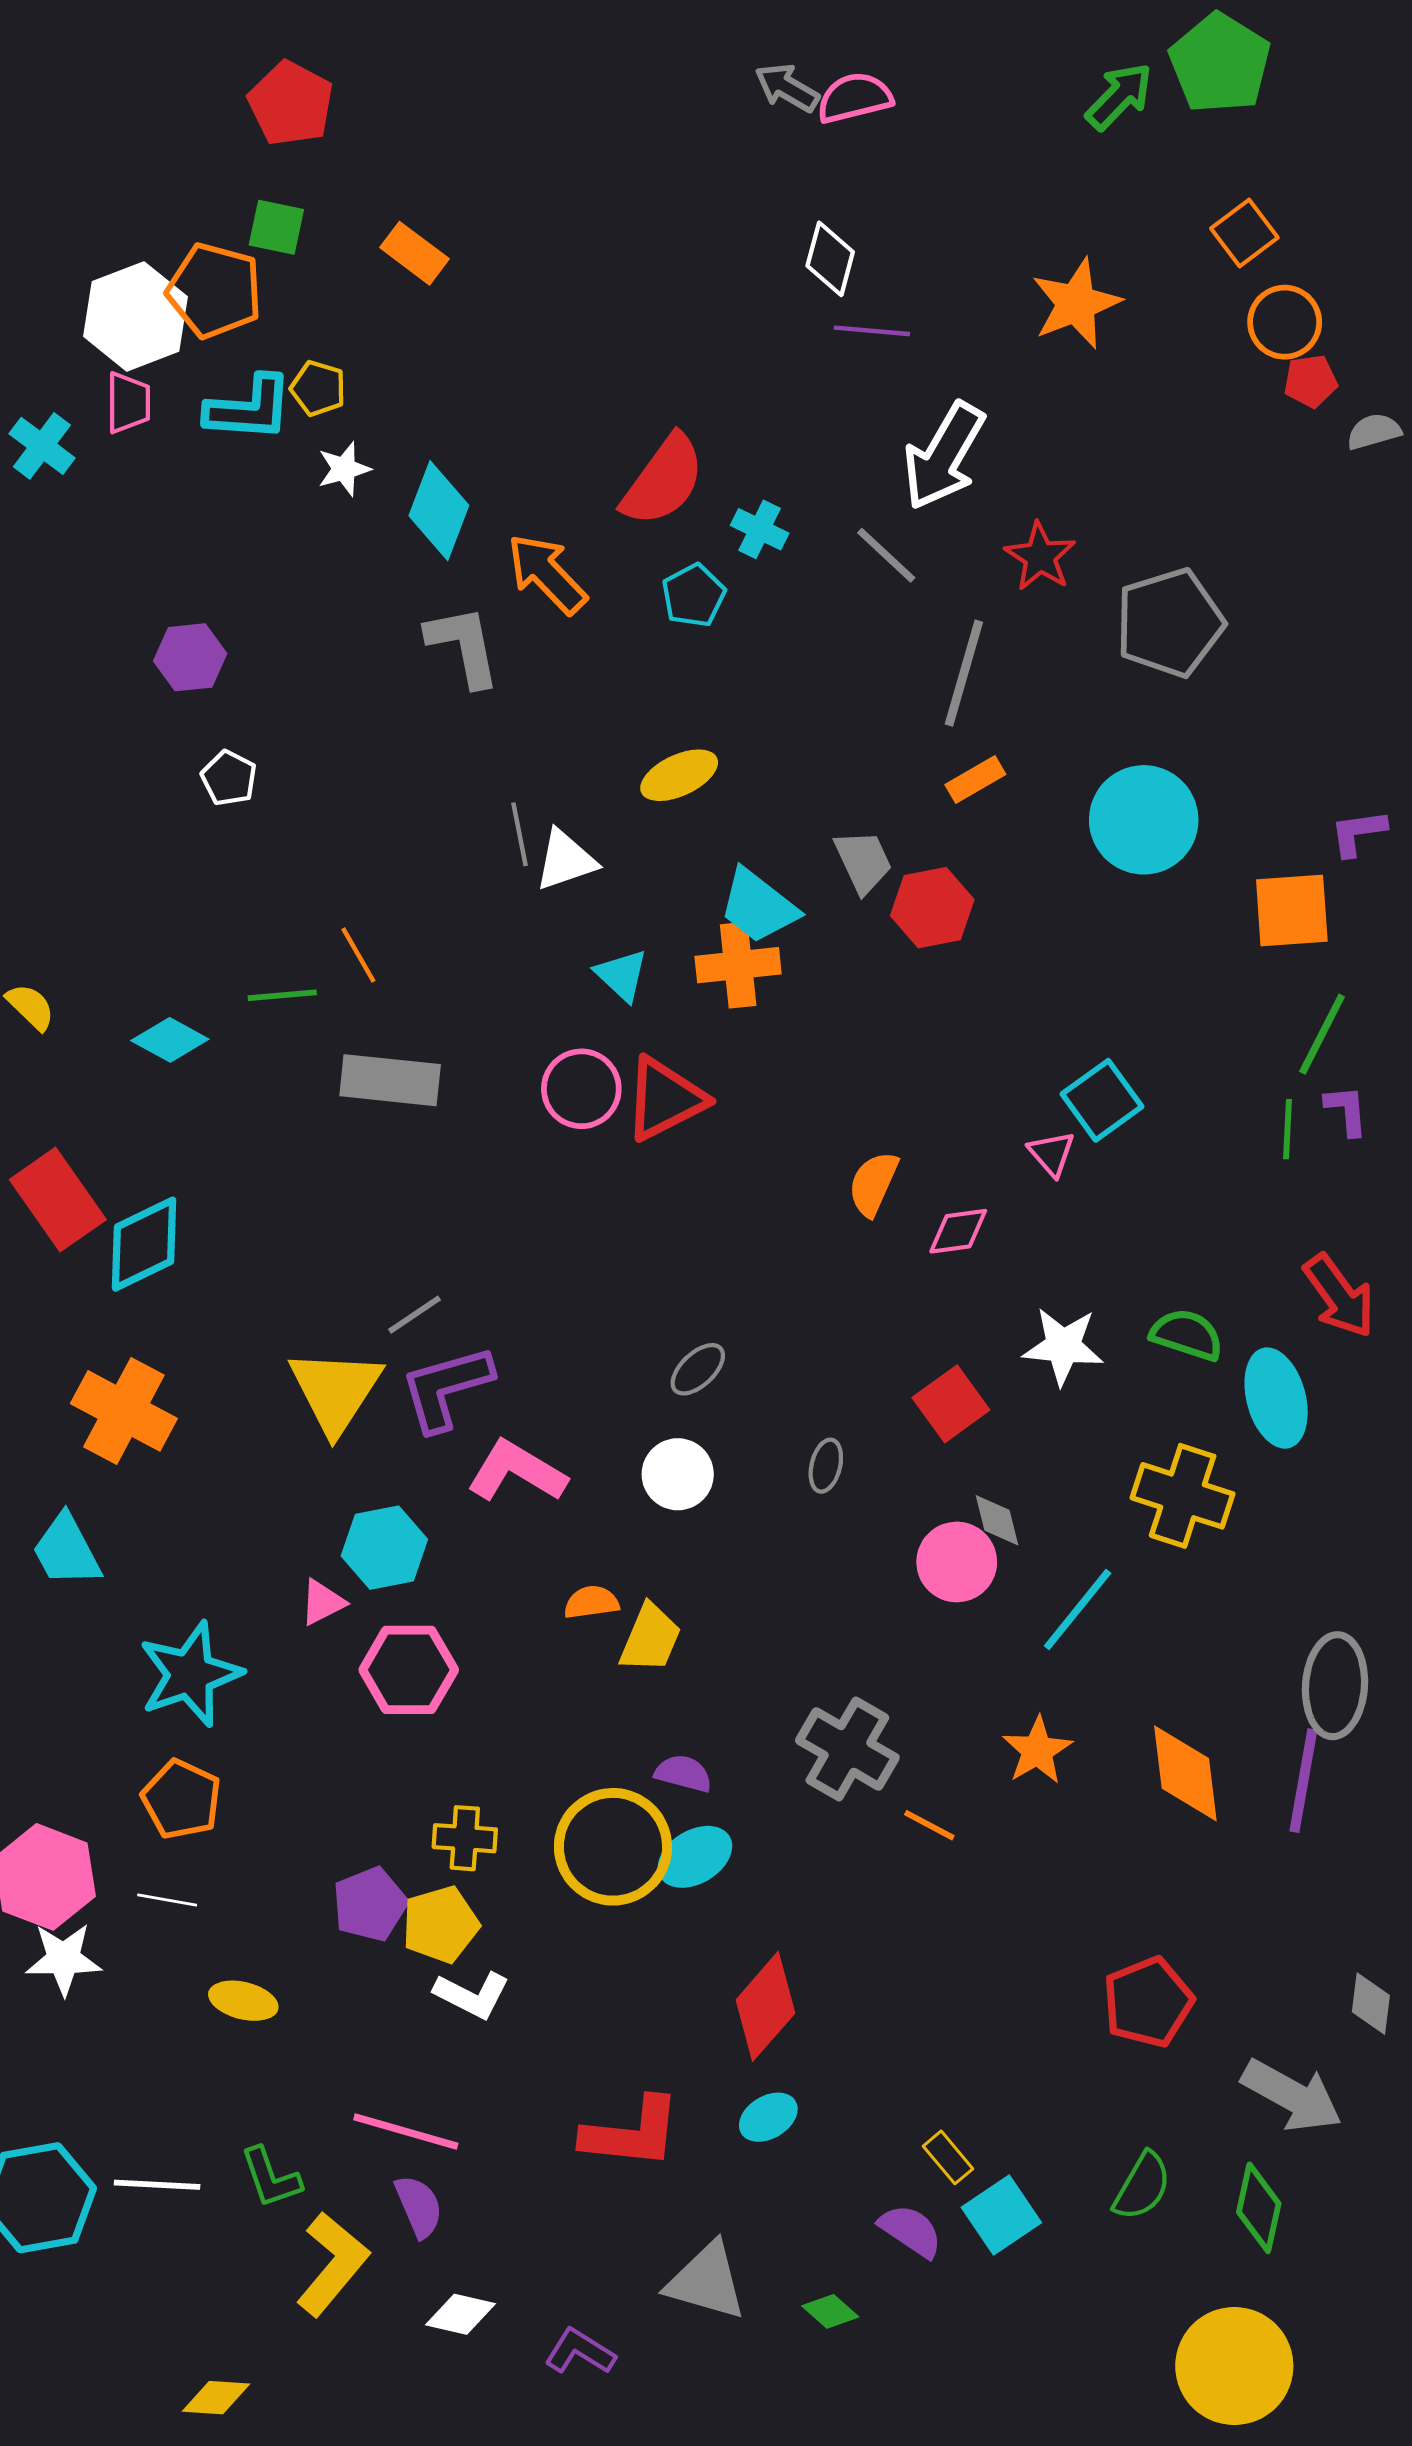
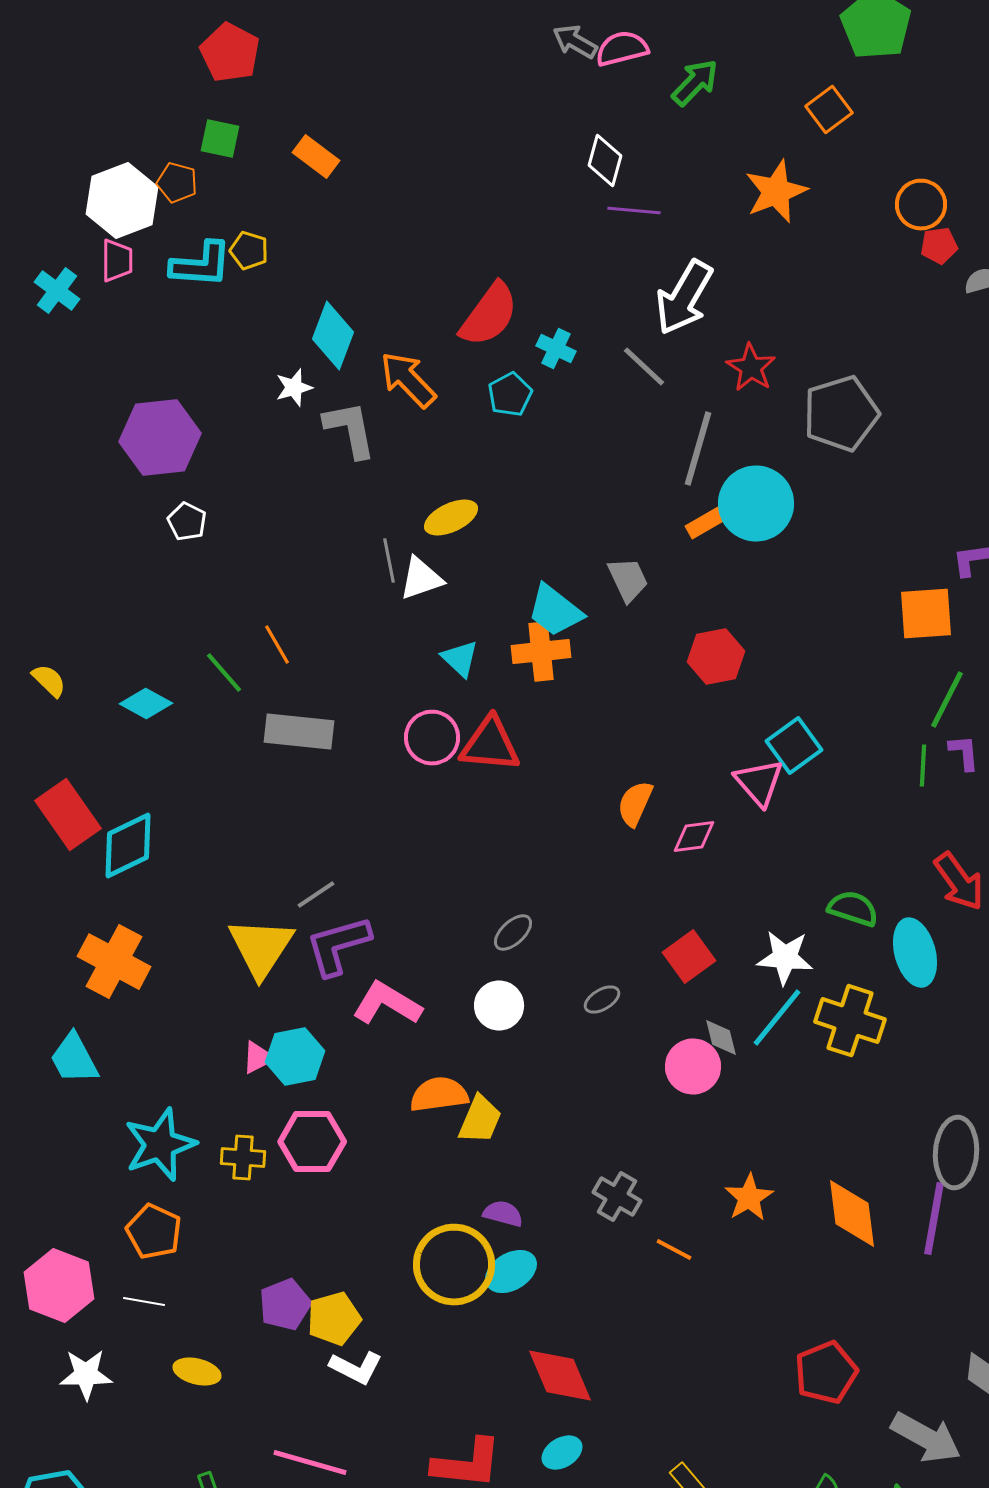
green arrow: (1119, 96) -> (695, 83), moved
orange square: (1244, 233) -> (829, 110), moved
orange pentagon: (215, 291) -> (177, 183), size x0.6
white star: (344, 469) -> (294, 388), moved
purple hexagon: (190, 657) -> (160, 438), size x1.6
yellow ellipse: (679, 775) -> (451, 518), moved
cyan circle: (1144, 820) -> (756, 504), moved
red hexagon: (932, 908) -> (716, 657), moved
green line: (282, 995) -> (224, 673), turned 54
red triangle: (665, 1099) -> (490, 745), turned 32
pink triangle: (1052, 1154) -> (759, 783), size x1.5
white star: (1063, 1346) -> (785, 958), moved
gray ellipse: (826, 1466) -> (602, 1000), turned 45
pink triangle: (322, 1602) -> (258, 1058), moved
orange semicircle: (591, 1602) -> (439, 1095), size x1.5
cyan line: (1078, 1609) -> (777, 1018), moved
gray cross: (847, 1749) -> (617, 1197), size x0.7
yellow cross: (465, 1838) -> (243, 1158), moved
white star: (64, 1959) -> (86, 1375), moved
red diamond: (765, 2006) -> (560, 1376), turned -64

